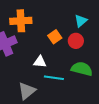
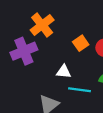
orange cross: (21, 21) -> (42, 25), turned -35

